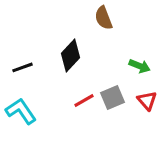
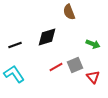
black diamond: (70, 55) -> (47, 37), turned 30
red triangle: (147, 101) -> (93, 77), moved

